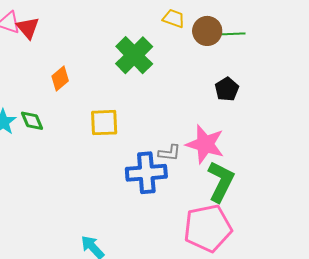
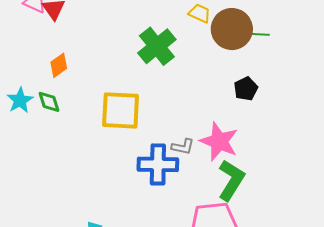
brown circle: (207, 31) -> (232, 29), size x1.4
orange diamond: (60, 78) -> (59, 65), moved
yellow square: (104, 123) -> (121, 110), size x1.4

